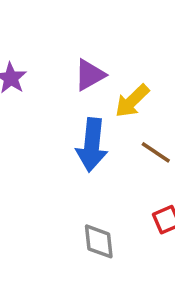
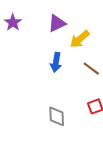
blue arrow: (92, 145) -> (56, 62), size x0.7

